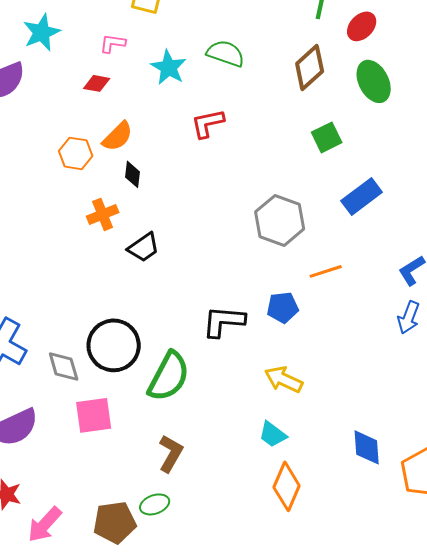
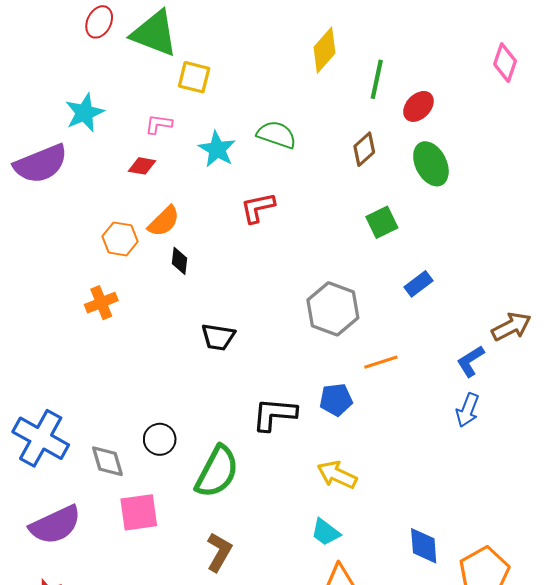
brown diamond: (310, 67) -> (364, 149), size x0.7
blue rectangle: (362, 196) -> (418, 284), size x0.7
orange cross: (103, 214) -> (101, 303), moved
black trapezoid: (144, 247) -> (218, 337), moved, turned 44
black circle: (114, 345) -> (160, 439), size x0.6

